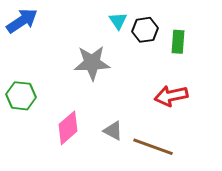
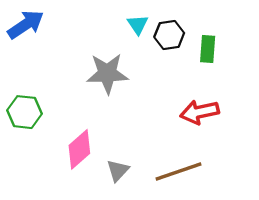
gray triangle: (113, 131) -> (118, 170), moved, turned 45
brown line: (153, 147) -> (179, 172), turned -39

